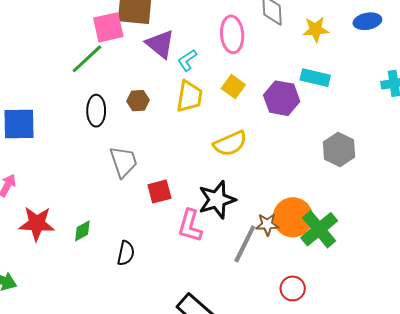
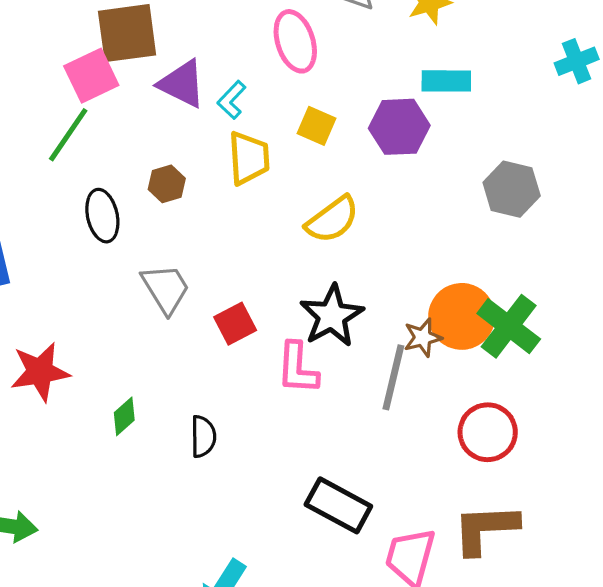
red star: (37, 224) -> (40, 372), moved
red circle: (293, 288) -> (488, 432), size x1.4

